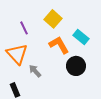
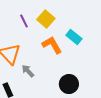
purple line: (24, 28) -> (24, 21), moved
black circle: (76, 66) -> (69, 84), moved

